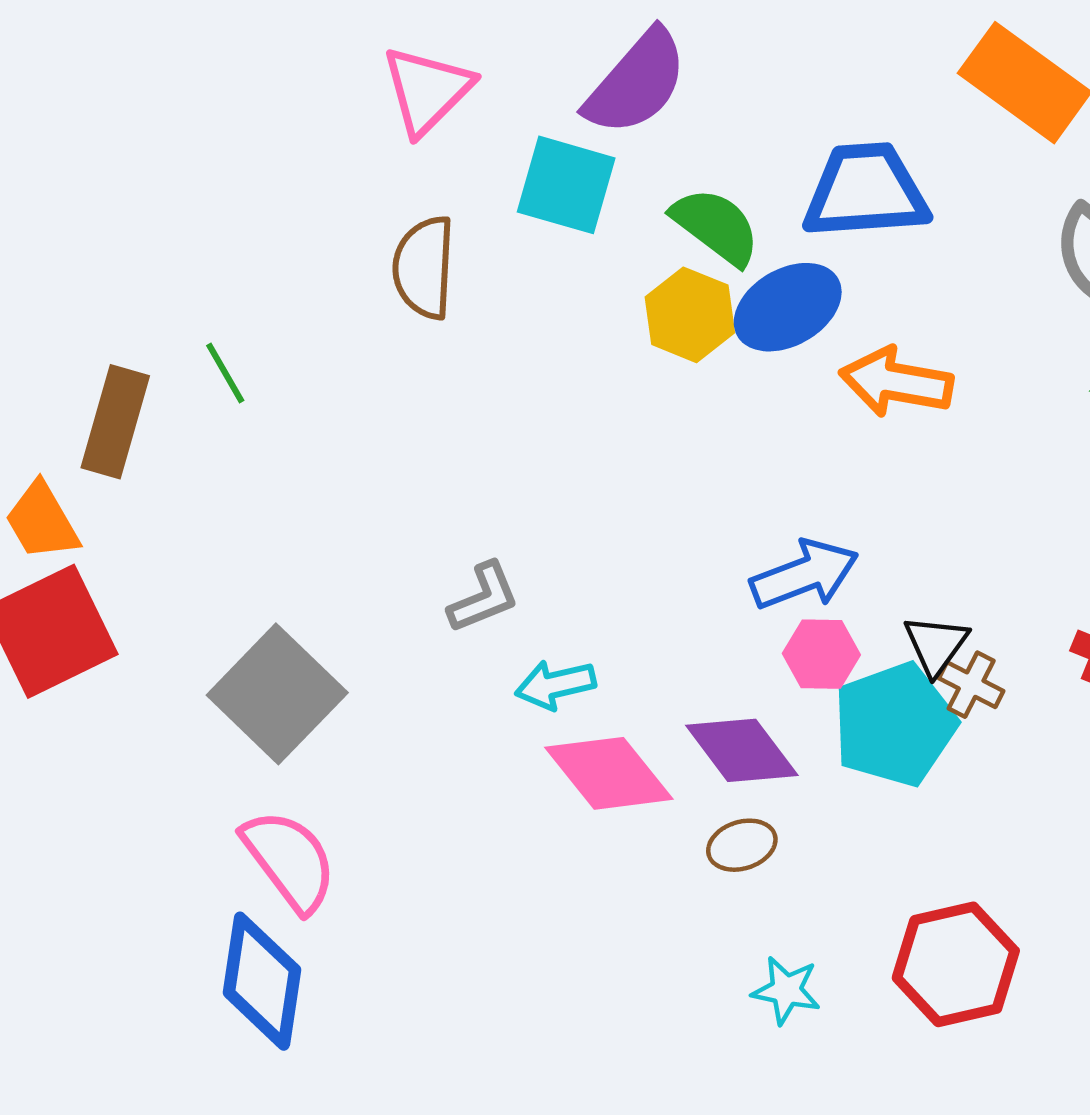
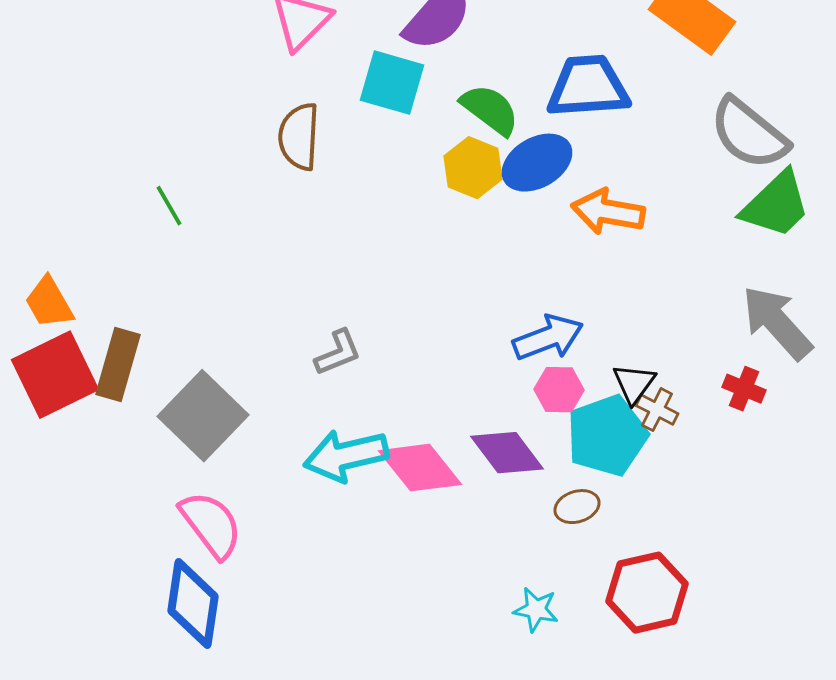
brown rectangle: (115, 422) -> (118, 365), moved
cyan arrow: (555, 685) -> (346, 456), moved, size x1.6
brown ellipse: (742, 845) -> (577, 507), moved

